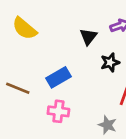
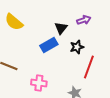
blue rectangle: (58, 77) -> (49, 45), moved

